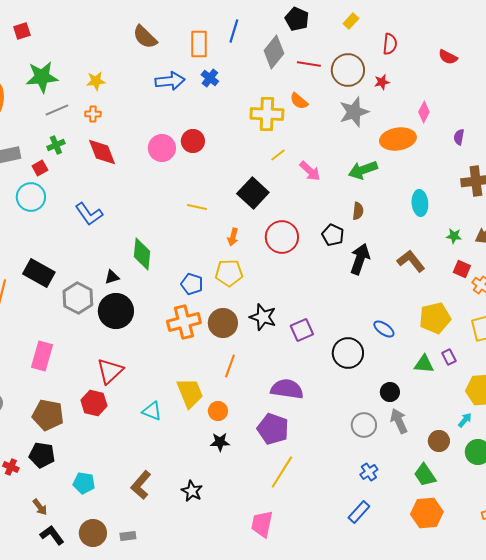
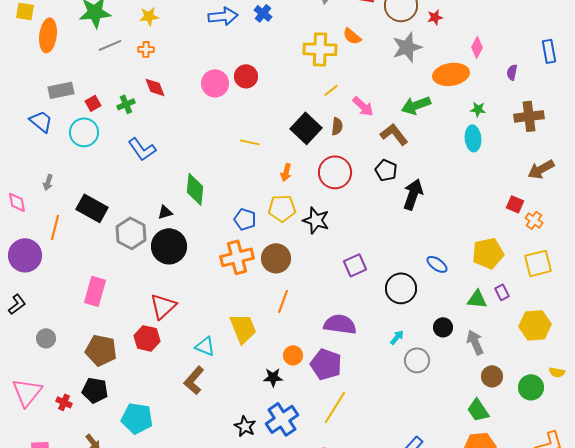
green cross: (56, 145) -> (126, 104), moved
red diamond: (102, 152) -> (155, 87), size x0.7
brown semicircle: (358, 211) -> (337, 126), moved
green star: (454, 236) -> (478, 109), moved
brown L-shape: (411, 261) -> (394, 134), moved
black star: (263, 317) -> (316, 220), moved
orange circle: (218, 411) -> (293, 355), moved
cyan arrow: (465, 420) -> (397, 337), moved
gray arrow: (399, 421) -> (475, 342), moved
blue cross: (369, 472) -> (282, 419), moved, size x1.8
cyan pentagon: (84, 483) -> (137, 418), size x1.4
brown L-shape: (141, 485) -> (194, 380), moved

